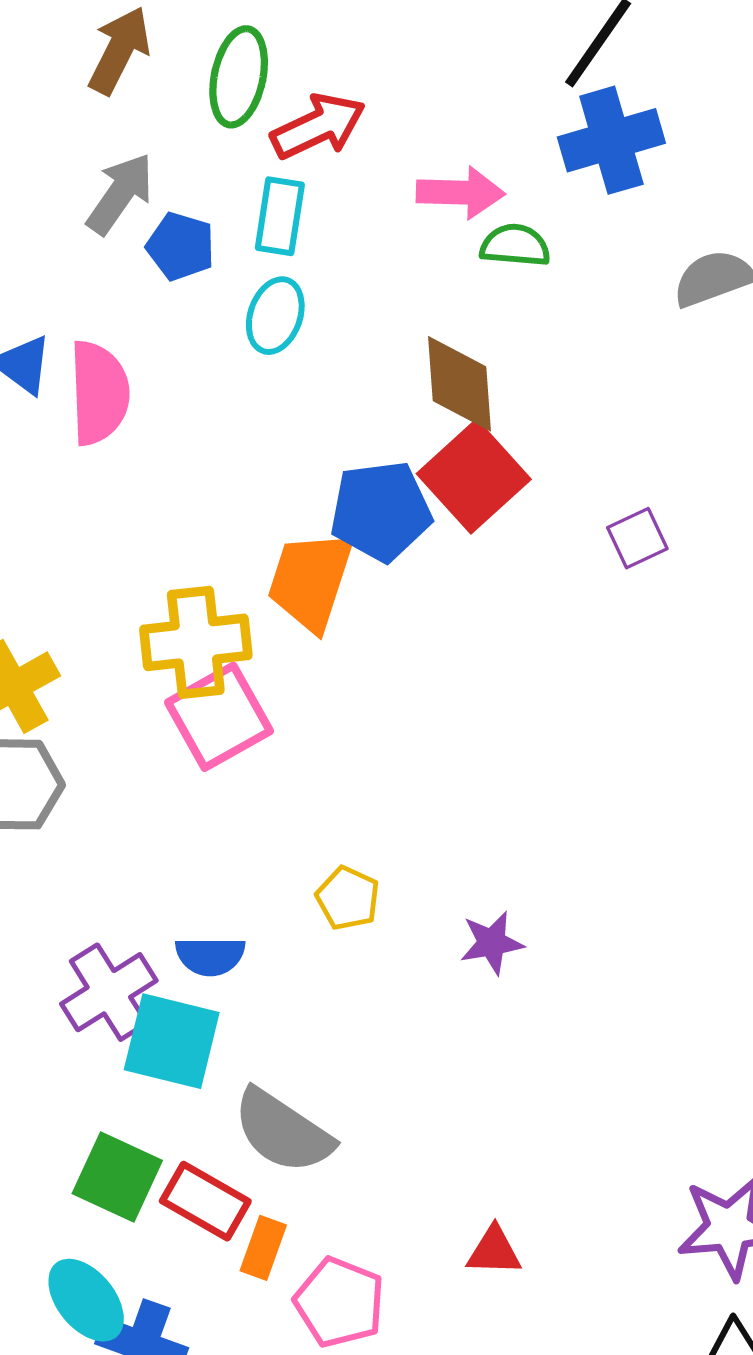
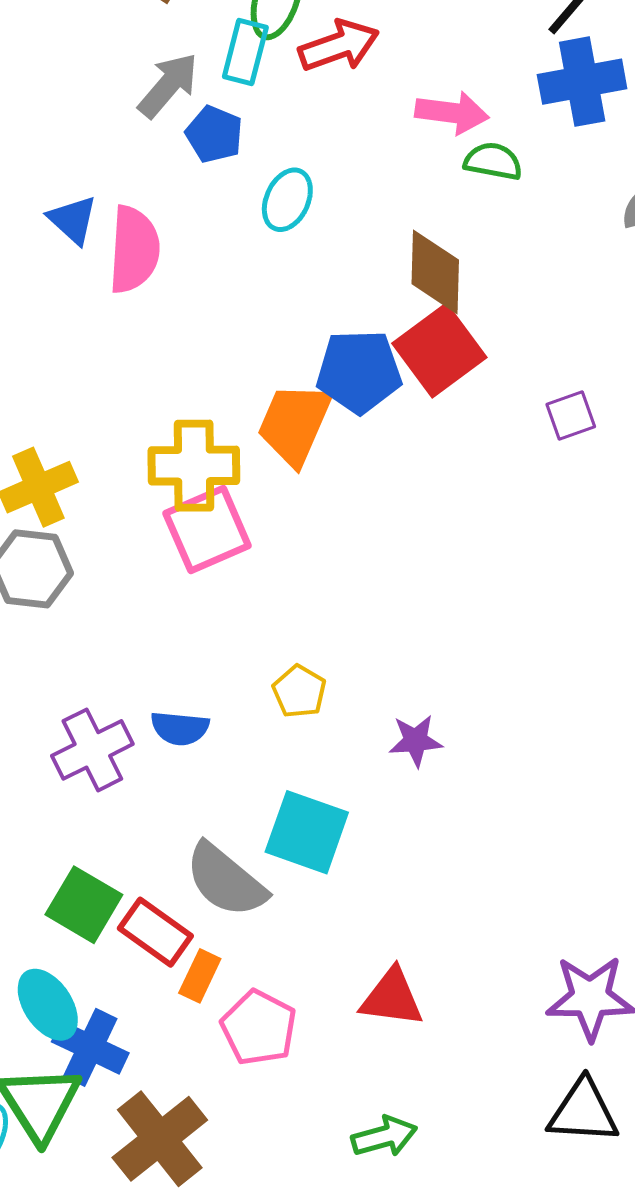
cyan rectangle: (280, 216) -> (245, 52), moved
cyan square: (172, 1041) -> (307, 832), moved
red triangle: (494, 1251) -> (392, 998), size x1.4

